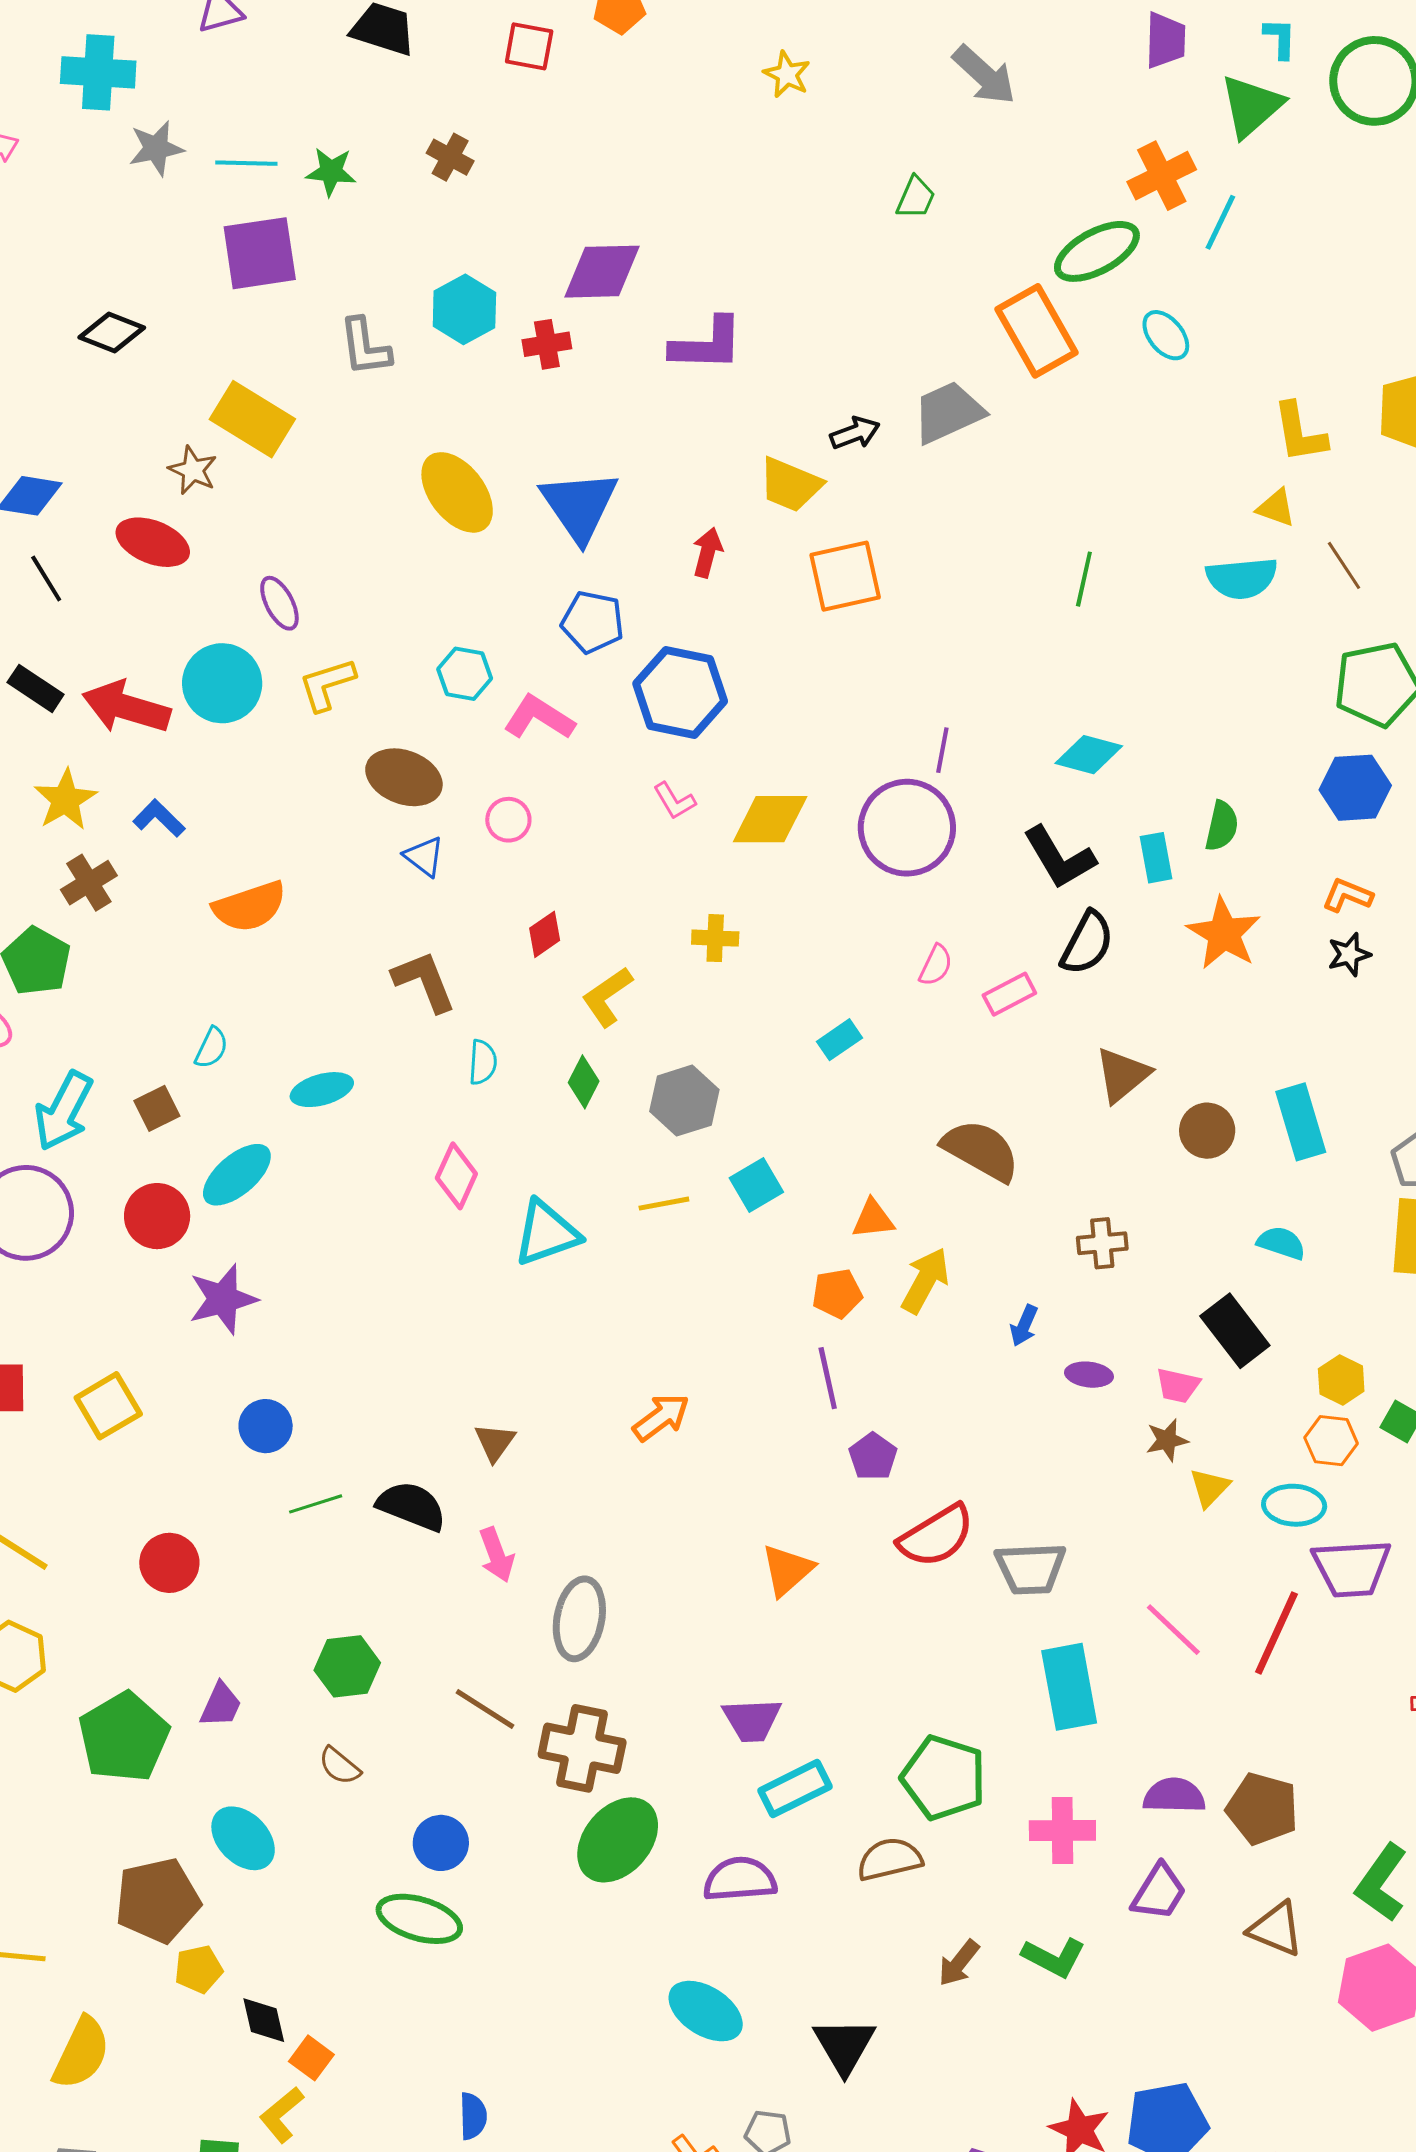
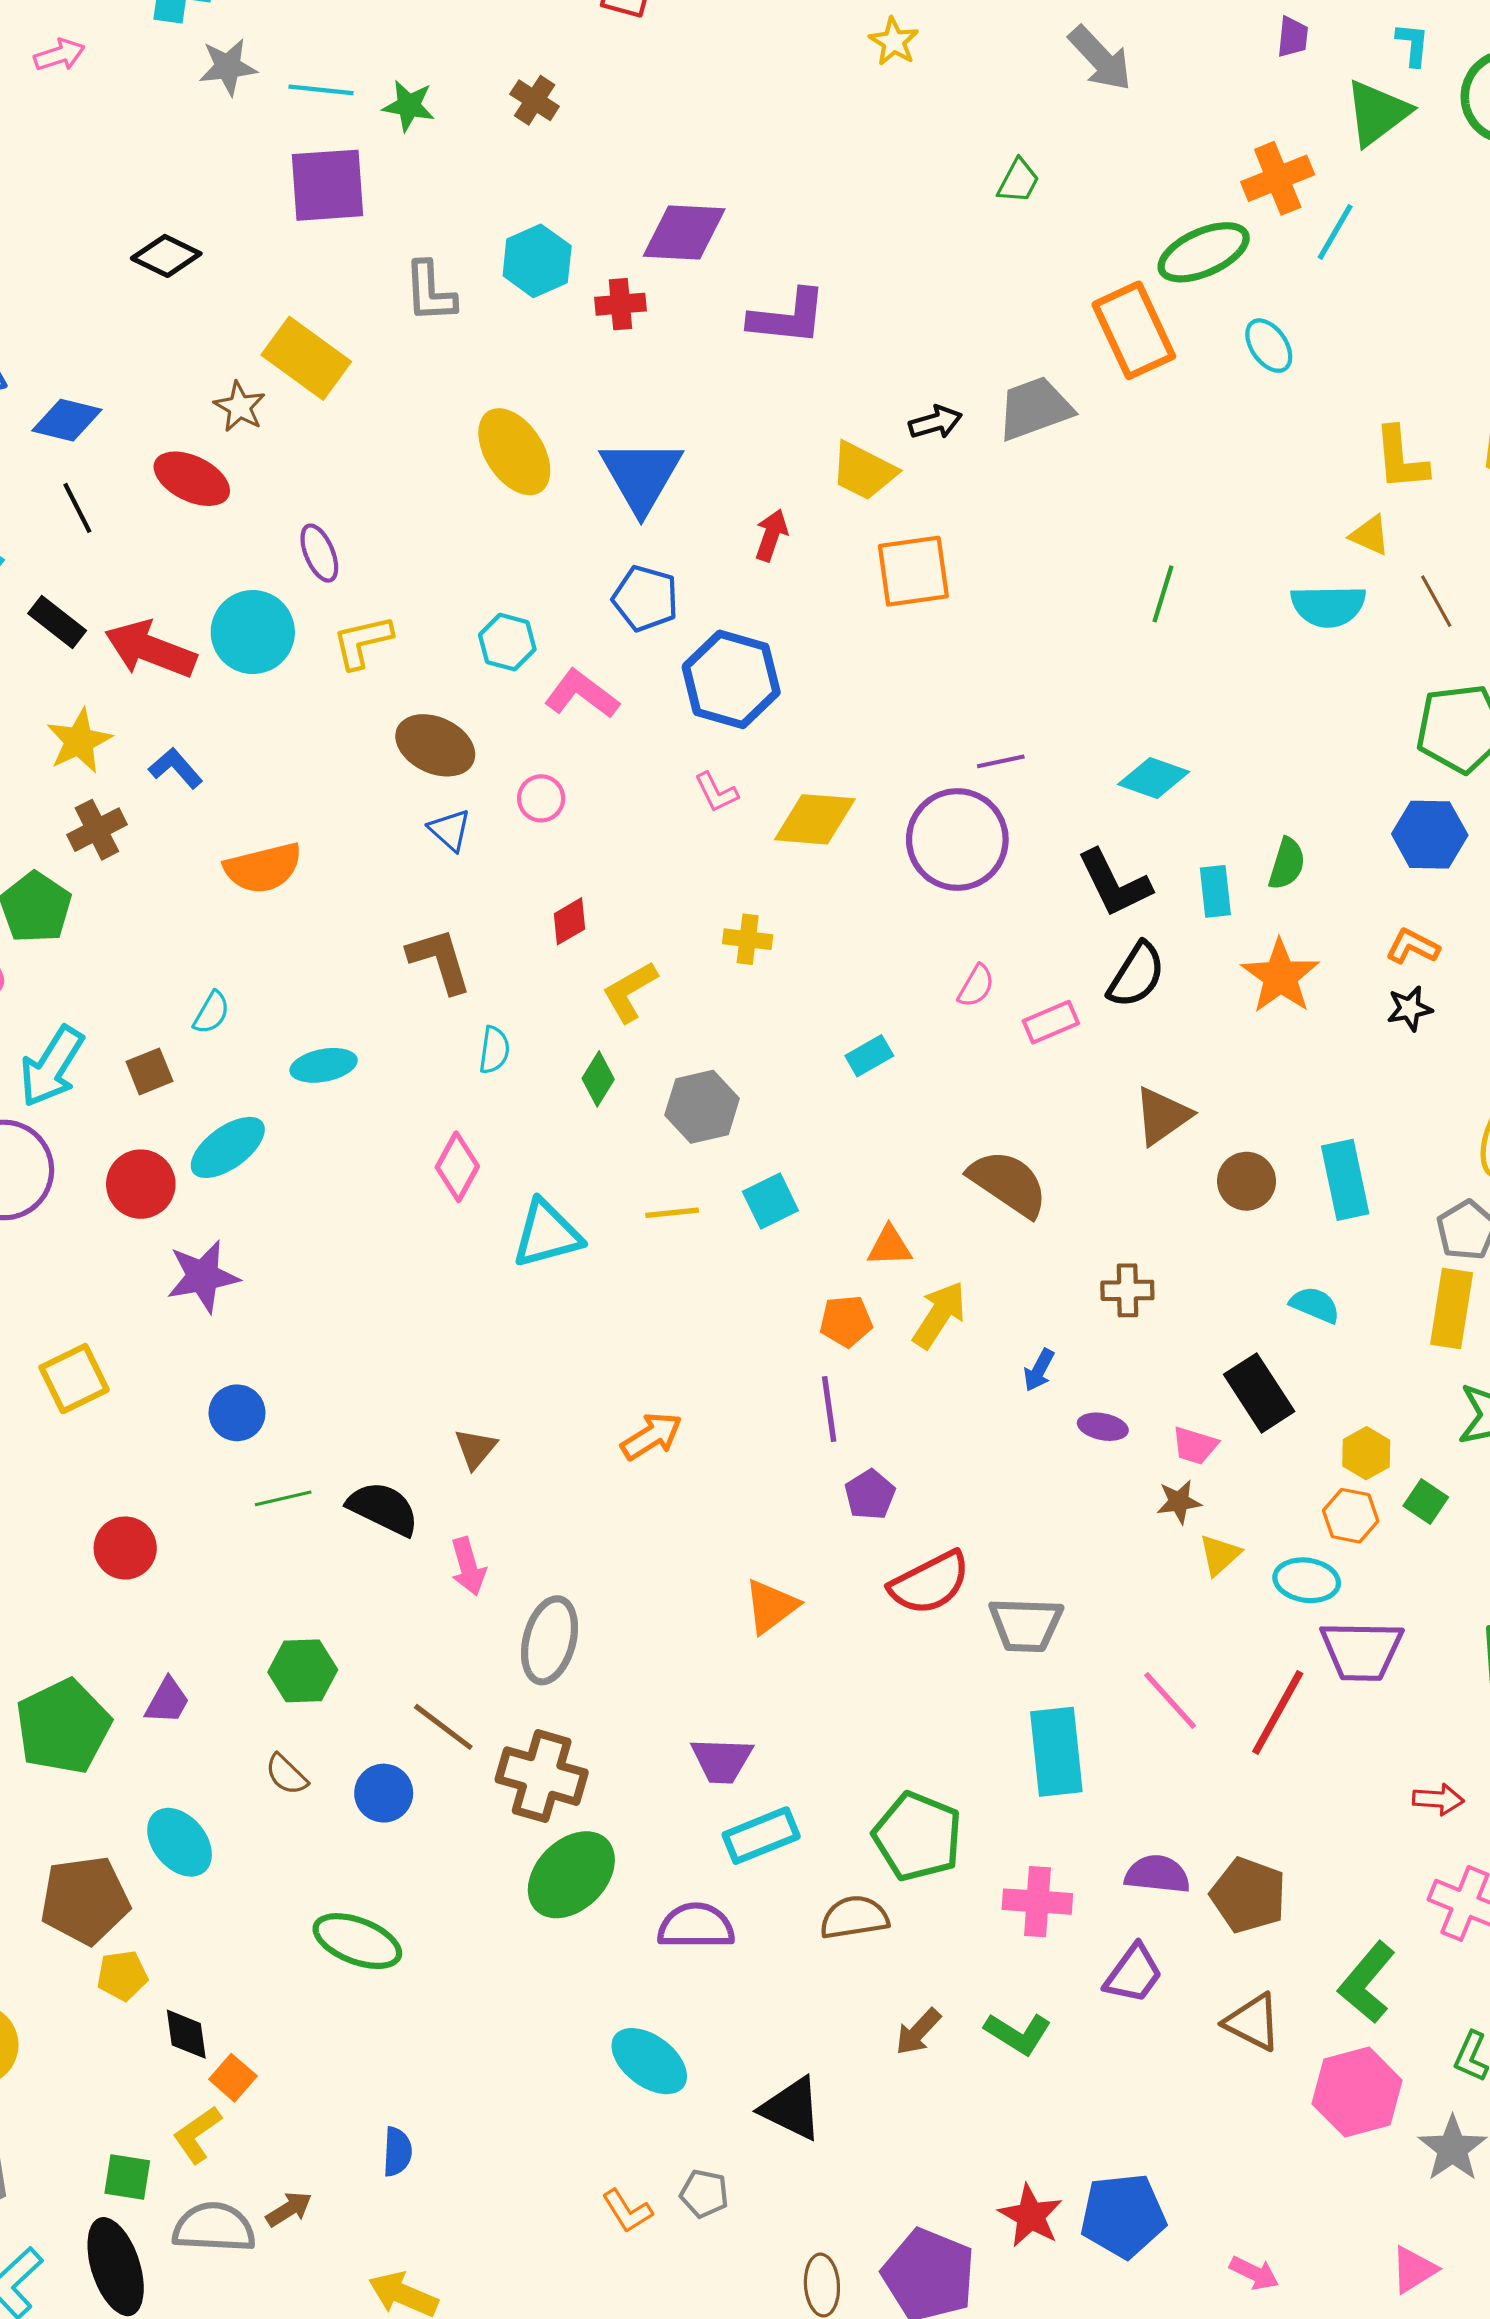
purple trapezoid: (1165, 40) -> (1293, 37), size x0.7
purple line: (942, 750) -> (1001, 761), turned 63
blue circle: (441, 1843) -> (384, 1793), moved
black triangle: (844, 2046) -> (792, 2109), turned -38

